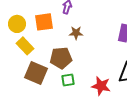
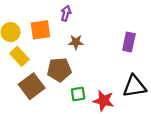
brown square: (36, 73) -> (32, 86), turned 30
green square: (68, 80) -> (78, 94), moved

